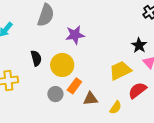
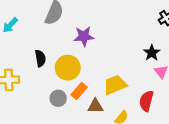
yellow trapezoid: (120, 70) -> (115, 85), moved
red semicircle: (137, 90) -> (146, 101), turned -42

